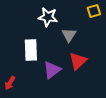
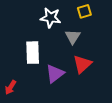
yellow square: (94, 11) -> (84, 11), moved

